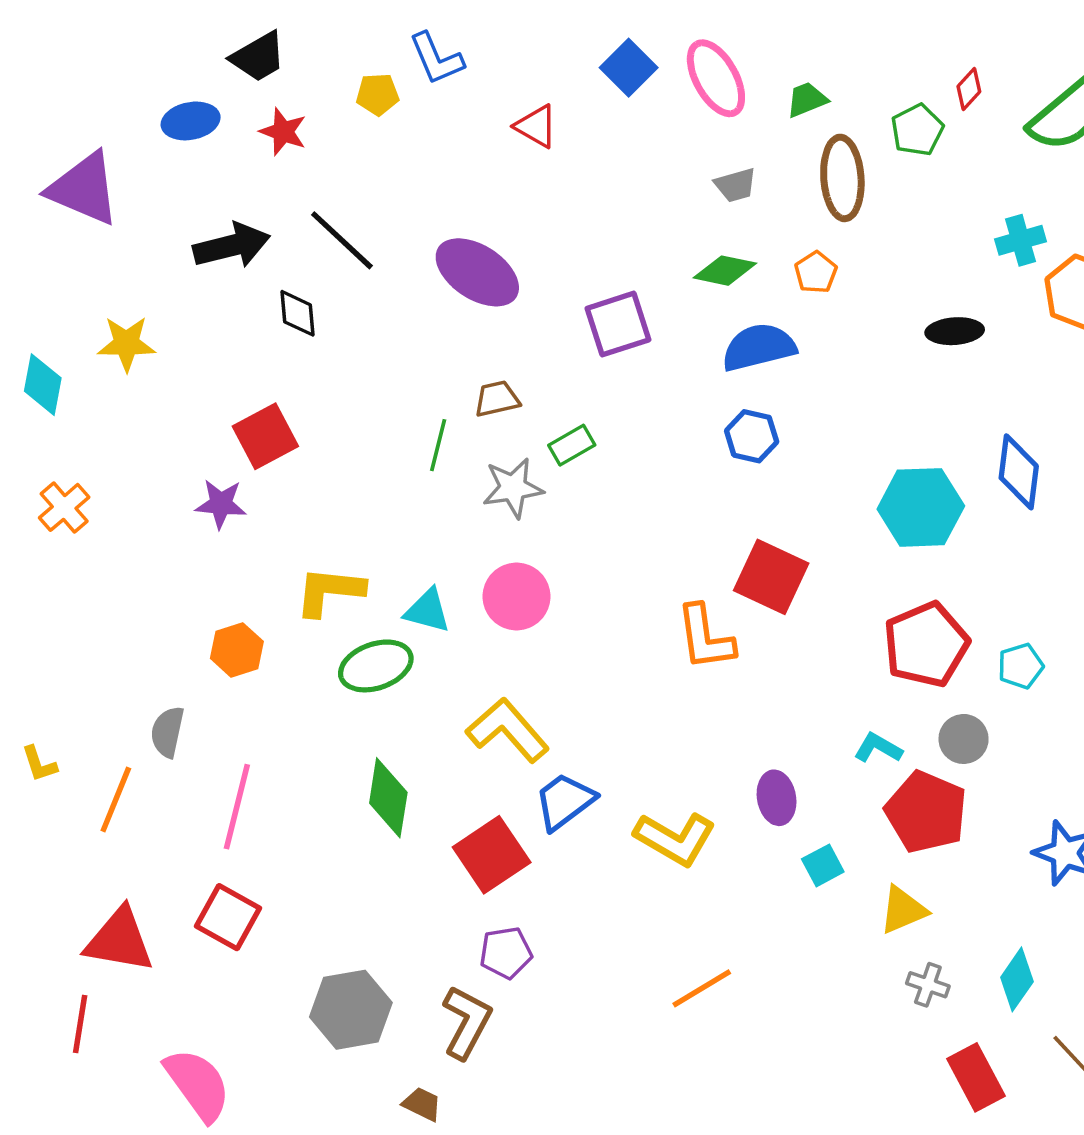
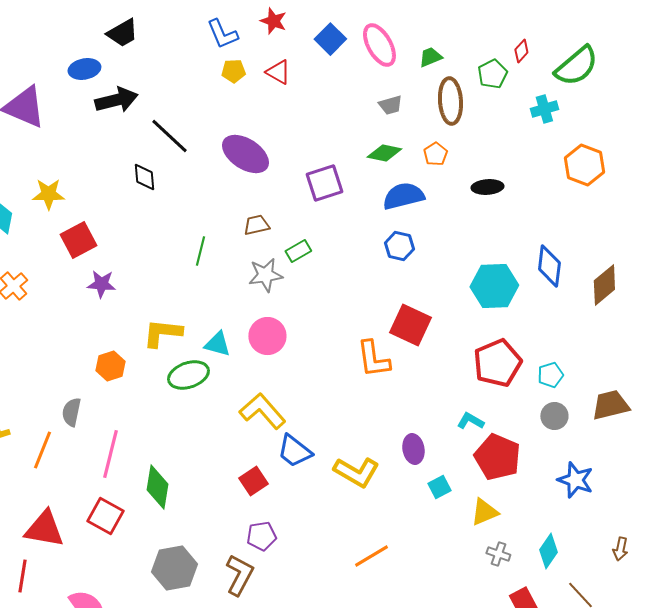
yellow pentagon: (378, 94) -> (233, 71), moved
red star: (283, 132) -> (273, 21), moved
cyan cross: (1021, 240) -> (544, 109), moved
black arrow: (232, 246) -> (116, 100), moved
black ellipse: (955, 331) -> (487, 187), moved
red square: (265, 436) -> (78, 240), moved
green line: (438, 445) -> (200, 251), moved
gray circle: (964, 739) -> (554, 416), moved
green diamond: (388, 798) -> (157, 487), moved
blue trapezoid: (565, 801) -> (294, 451), turned -105
red square: (492, 855) -> (253, 481), size x0.7

